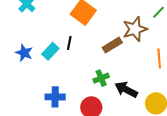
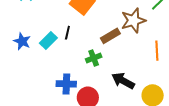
green cross: (101, 78) -> (94, 58), moved
blue cross: (55, 97) -> (66, 84), moved

